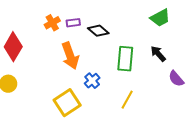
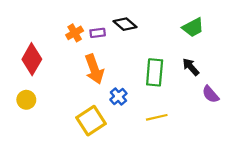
black diamond: (98, 31) -> (125, 24), moved
yellow line: (127, 100) -> (157, 117), turned 48

